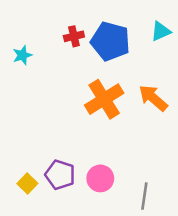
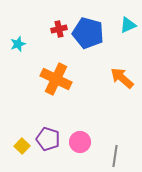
orange cross: (104, 99) -> (56, 79), moved, turned -32

